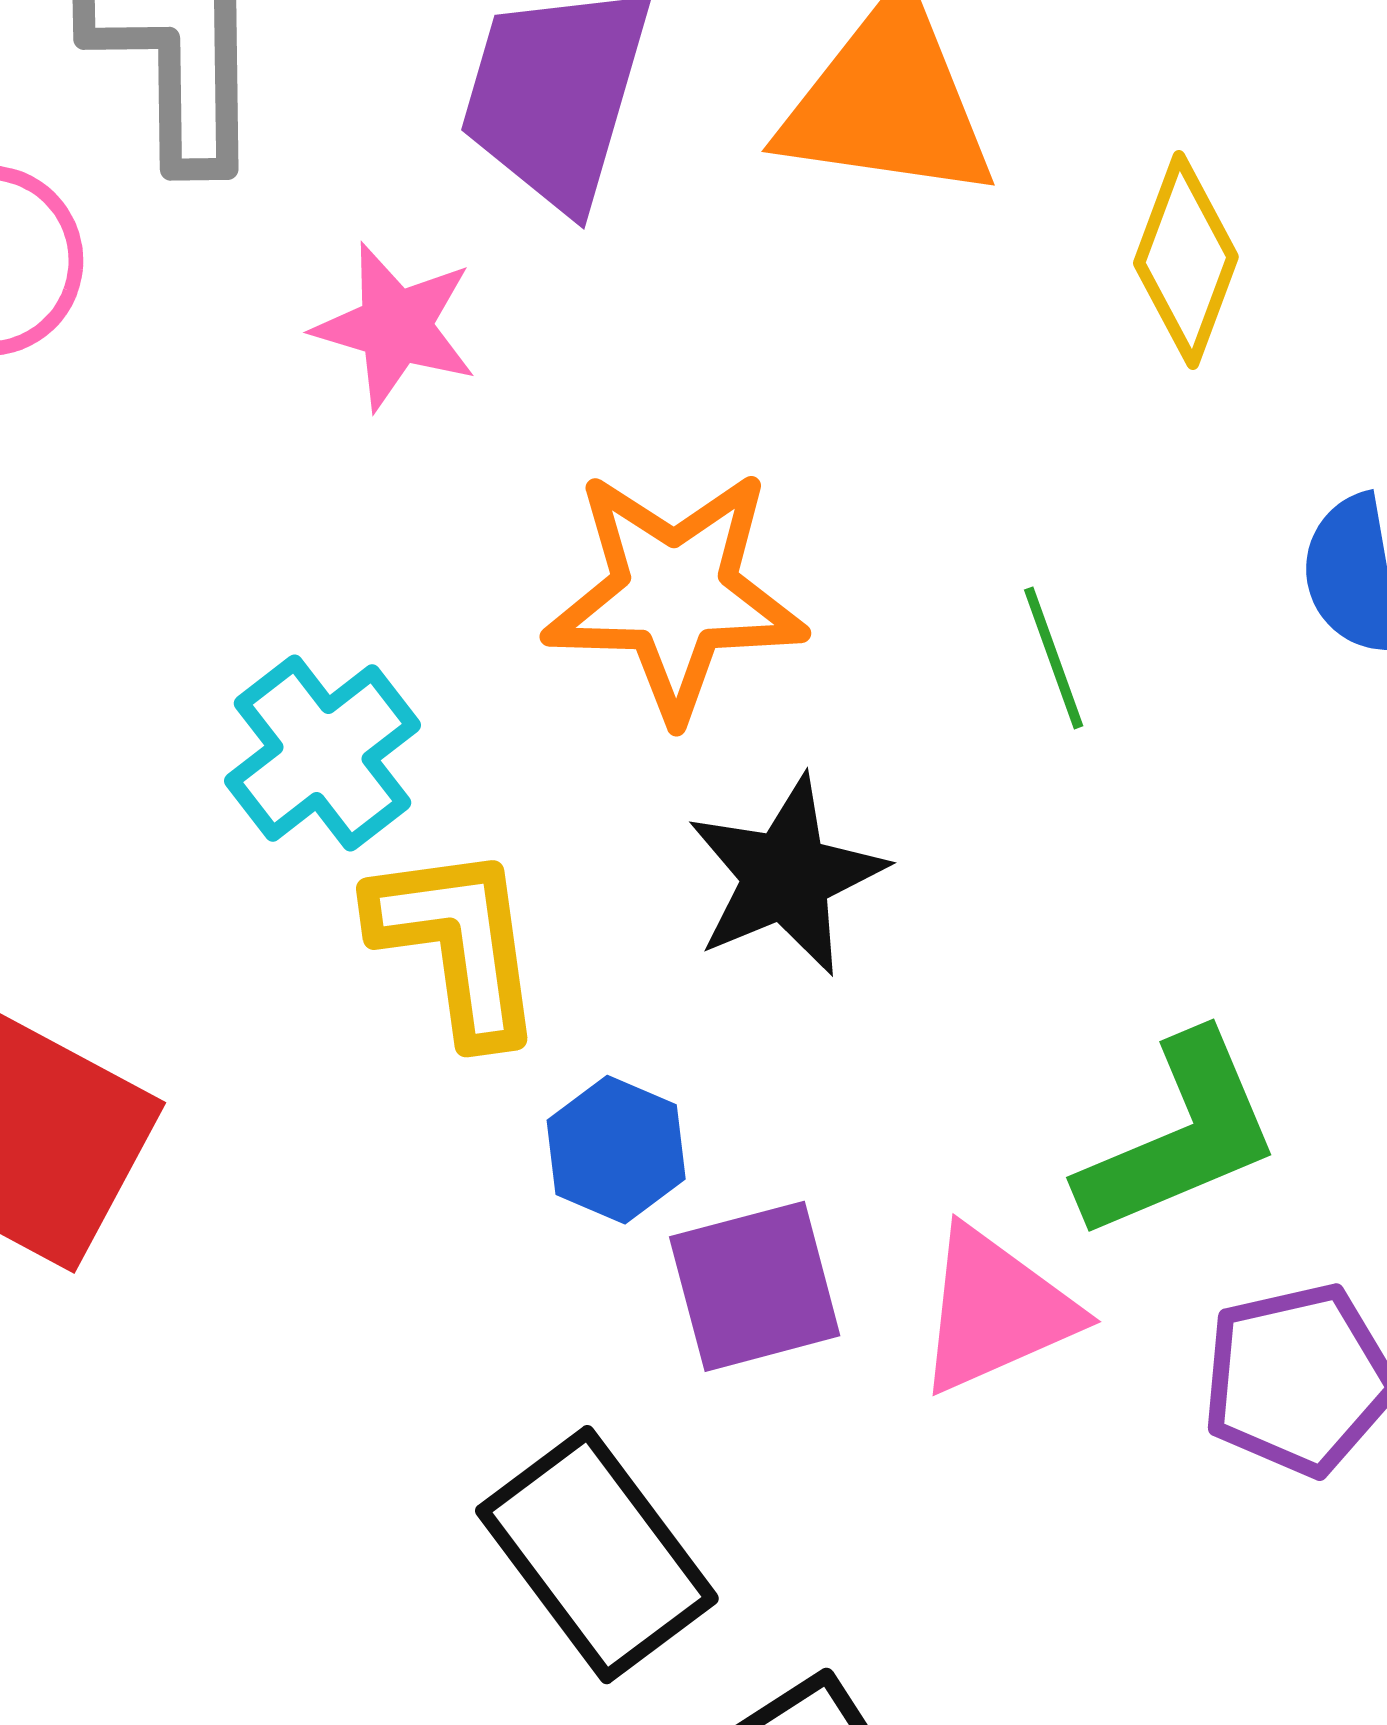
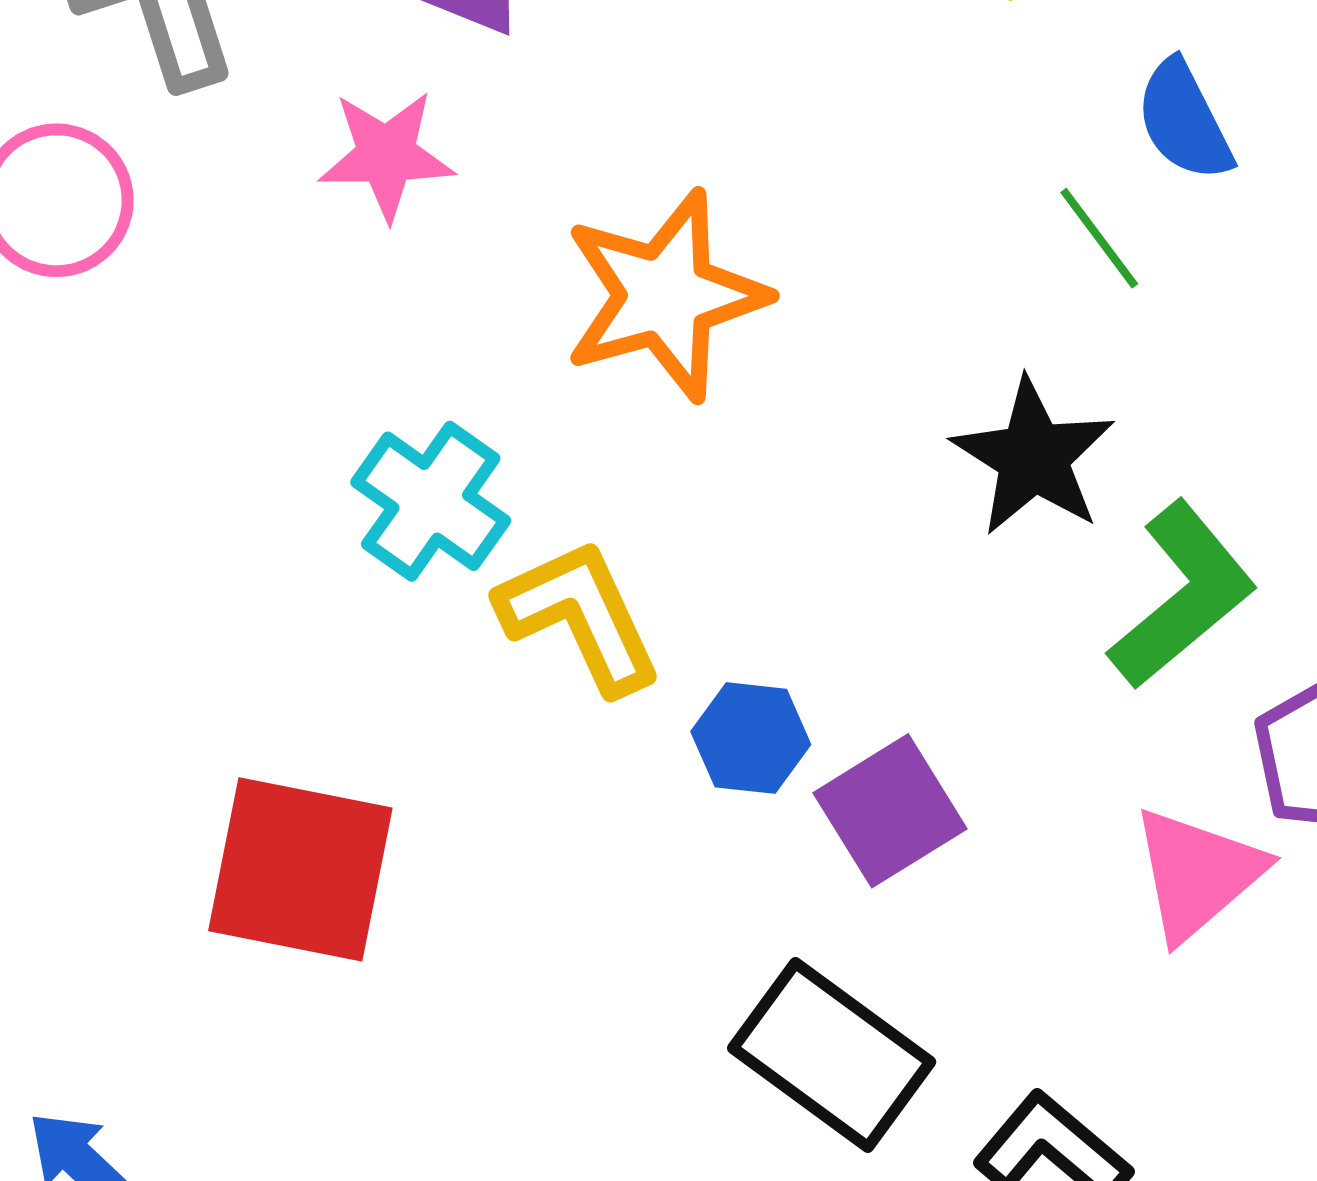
green line: (1054, 658) -> (1099, 238), moved
black star: (786, 876) -> (1033, 457), moved
pink triangle: (996, 1310) -> (1197, 874), moved

